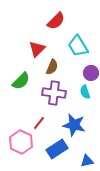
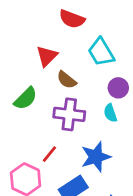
red semicircle: (56, 21) -> (72, 19), turned 66
brown semicircle: (52, 67) -> (67, 80), turned 105
blue star: (74, 125) -> (96, 157), turned -30

